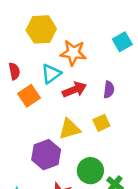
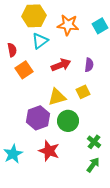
orange star: (73, 53) -> (68, 25), moved
cyan triangle: (51, 74) -> (40, 41), moved
green circle: (90, 171) -> (68, 121), moved

